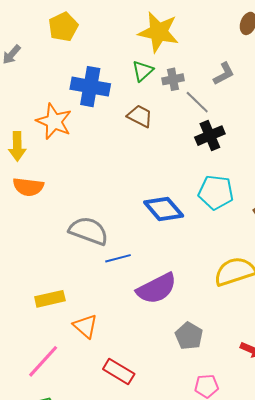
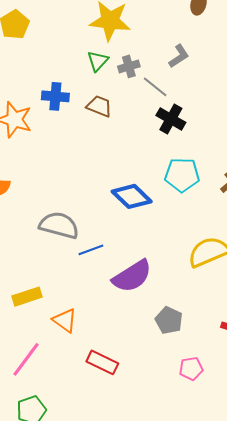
blue cross: (90, 87) -> (55, 96), moved, size x0.7
black cross: (210, 136) -> (171, 119), turned -32

